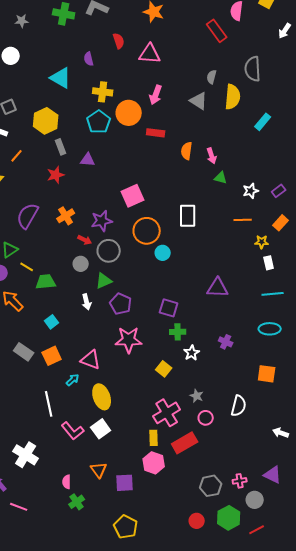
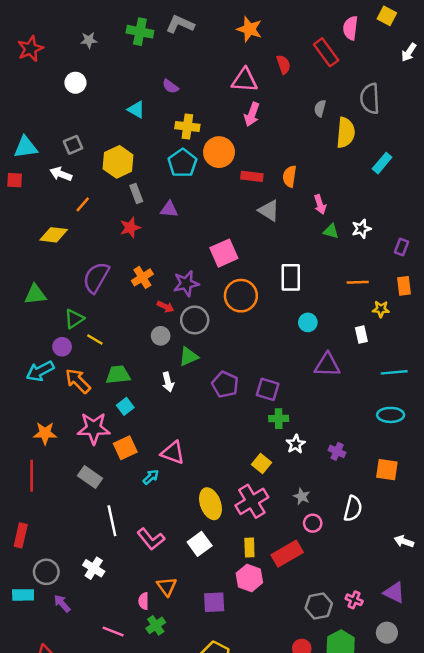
red semicircle: (119, 41) -> (283, 64), moved
purple semicircle: (89, 59) -> (170, 86), turned -40
cyan triangle: (61, 78) -> (136, 110), size x0.7
pink arrow: (156, 95) -> (252, 114), moved
gray triangle: (199, 101) -> (269, 210), moved
orange semicircle: (187, 151) -> (290, 176), moved
white star: (251, 191) -> (361, 229), moved
purple rectangle: (279, 191) -> (402, 247), turned -32
orange rectangle: (281, 223) -> (404, 286), turned -49
cyan circle: (163, 253) -> (308, 322), moved
white rectangle: (269, 263) -> (361, 335), moved
green trapezoid: (46, 282) -> (118, 375), moved
purple pentagon: (121, 304) -> (225, 384), moved
pink star: (129, 340) -> (94, 428), moved
purple cross: (226, 342) -> (337, 451), moved
gray rectangle: (24, 352) -> (90, 477), moved
yellow ellipse: (102, 397) -> (210, 504), moved
white line: (49, 404) -> (112, 521), moved
pink cross: (167, 413) -> (252, 501), moved
white square: (101, 429) -> (200, 544), moved
white cross: (26, 455) -> (94, 568), size x0.7
orange triangle: (99, 470) -> (167, 586), moved
pink cross: (240, 481) -> (354, 600), turned 32
gray circle: (255, 500) -> (387, 633), moved
pink line: (19, 507) -> (113, 631), moved

